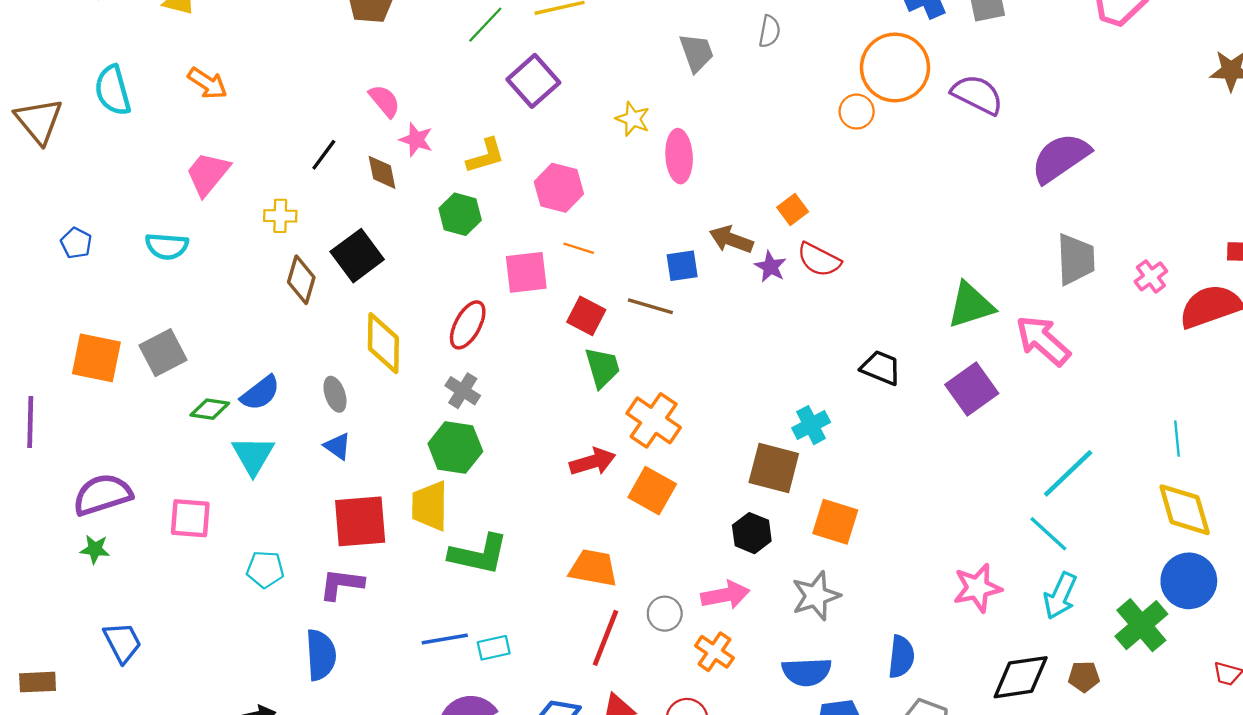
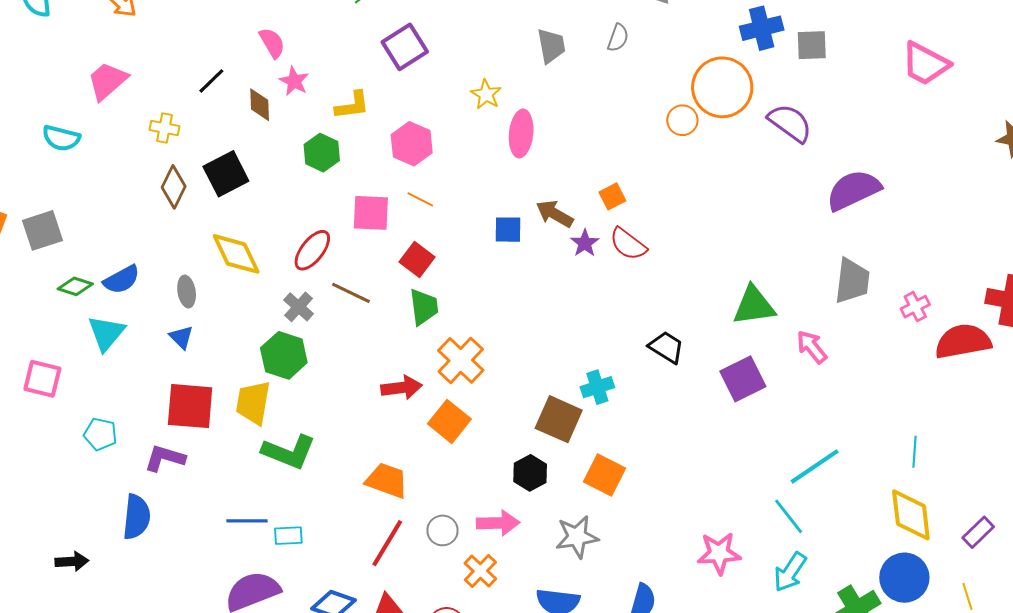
brown line: (650, 306) -> (351, 293), moved
pink arrow: (1043, 341) -> (812, 347), size x0.7
yellow diamond: (383, 343) -> (236, 254), turned -36

